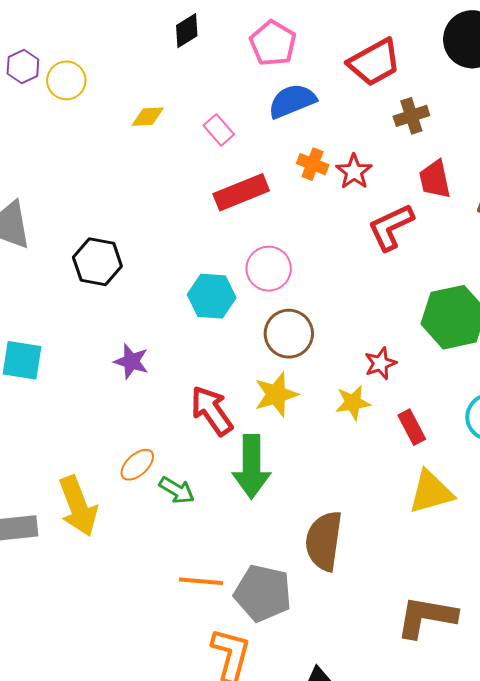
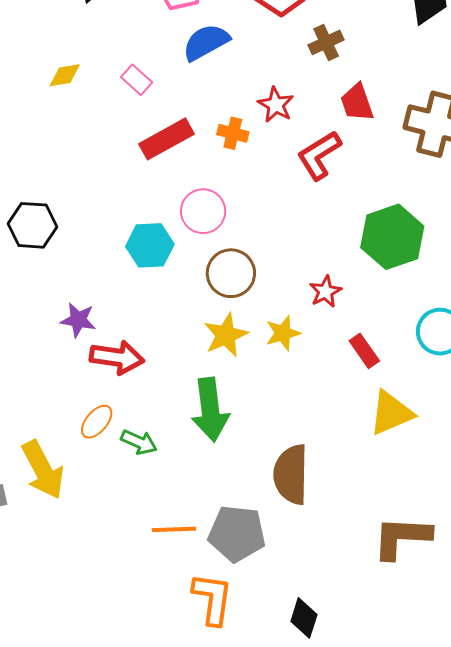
orange cross: (313, 164) -> (233, 133), moved
yellow star: (353, 403) -> (283, 333), moved
red arrow: (212, 411) -> (117, 357), moved, turned 140

